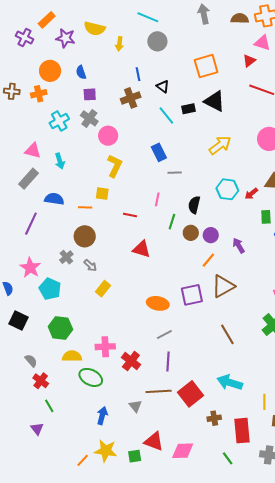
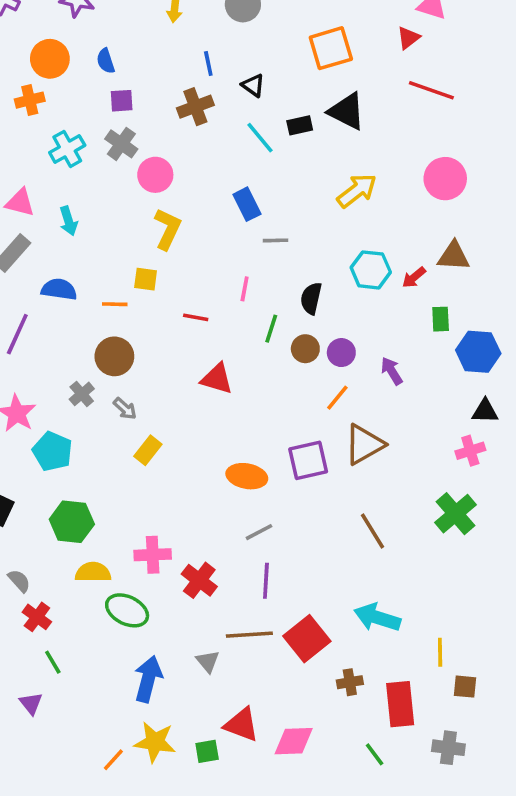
blue arrow: (102, 416) -> (148, 679), size x1.4

